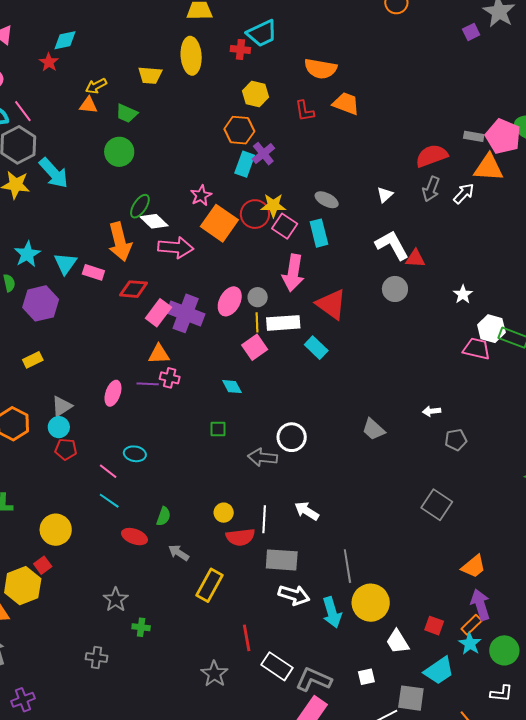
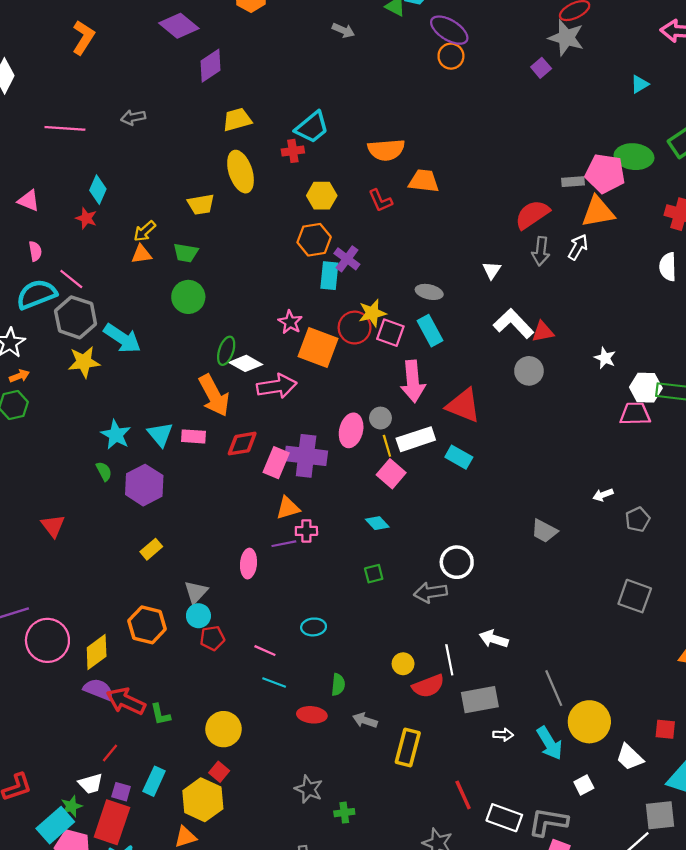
cyan diamond: (65, 40) -> (98, 190), turned -40
cyan ellipse: (135, 454) -> (314, 627), moved
white arrow: (294, 595) -> (503, 735), size x0.6
white square: (366, 677) -> (584, 785), moved

